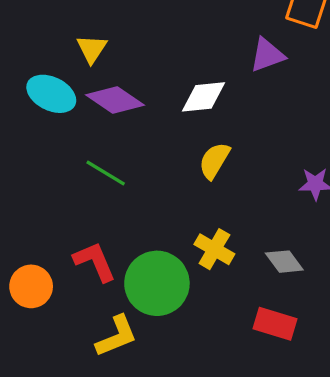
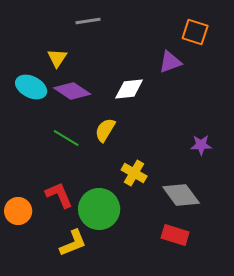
yellow semicircle: (214, 161) -> (105, 130), moved
yellow cross: (214, 249) -> (134, 173), moved
gray diamond: (284, 262) -> (181, 195), size x1.5

